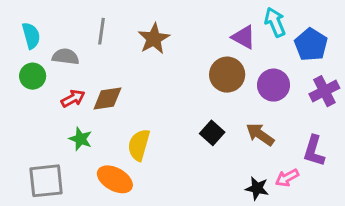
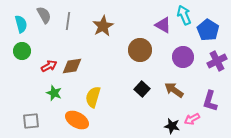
gray semicircle: (66, 57) -> (44, 15), moved, turned 54
brown circle: (227, 75) -> (140, 50), moved
gray square: (46, 181) -> (31, 121), size x0.7

